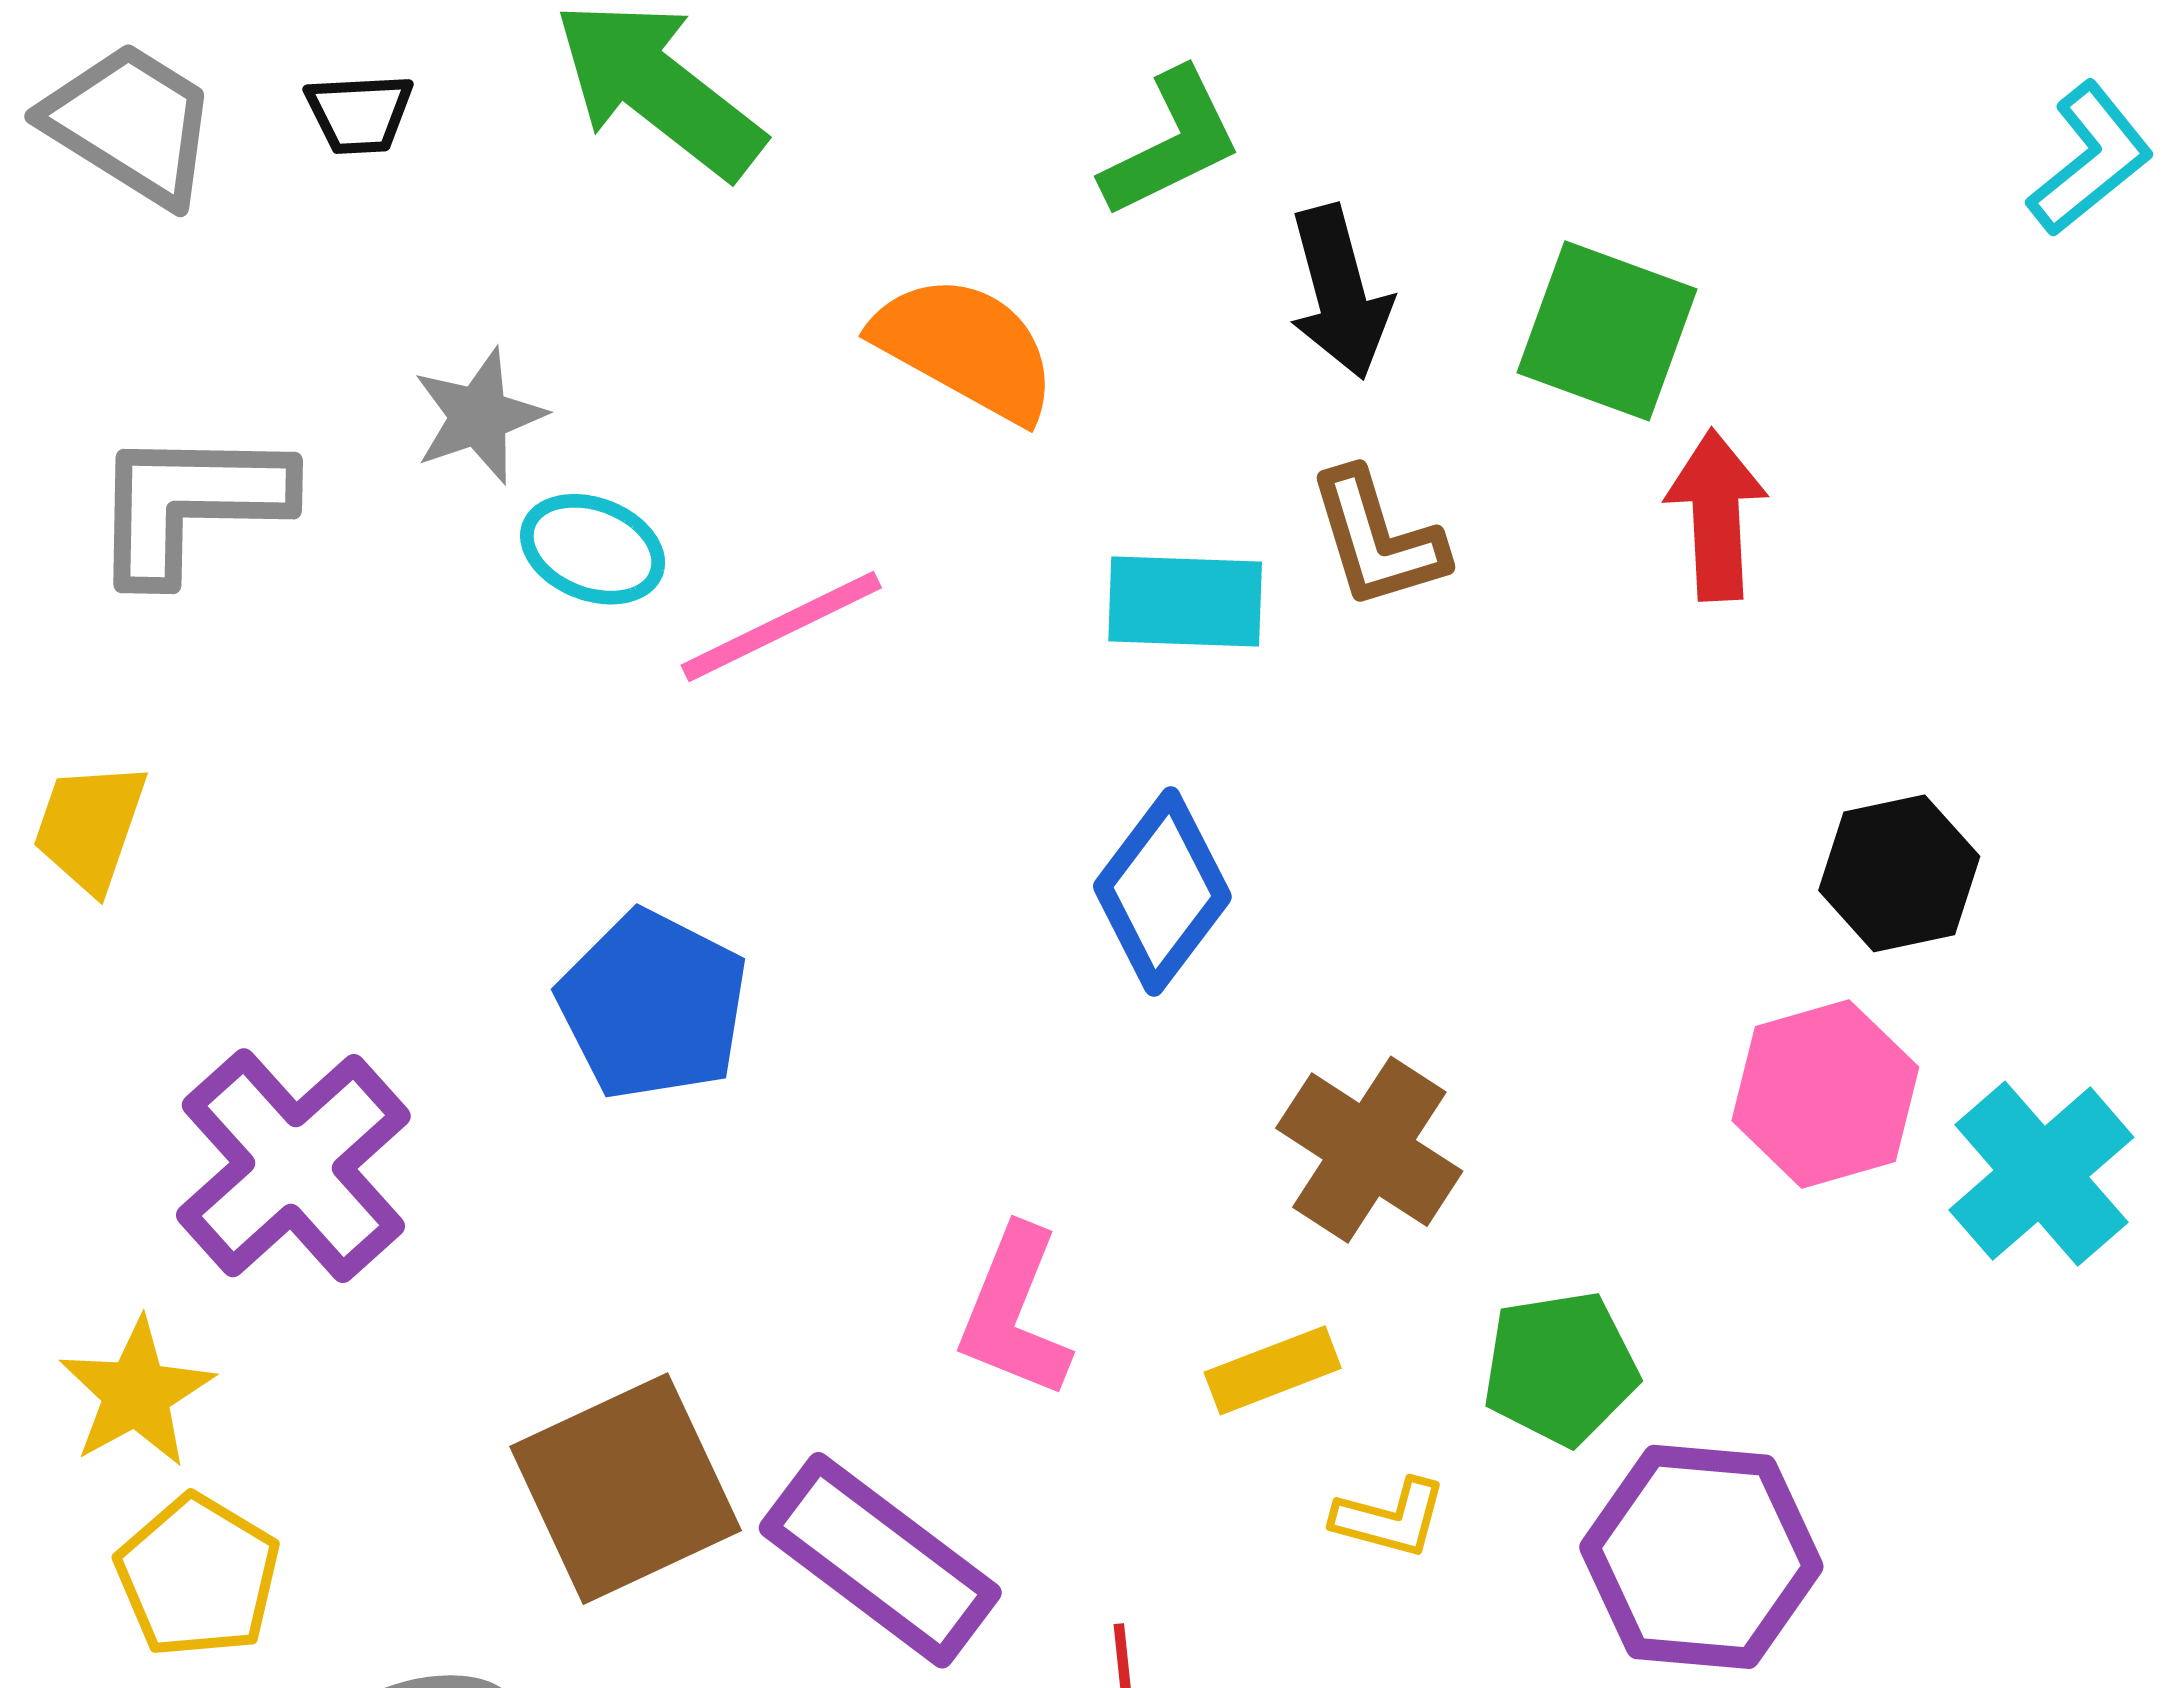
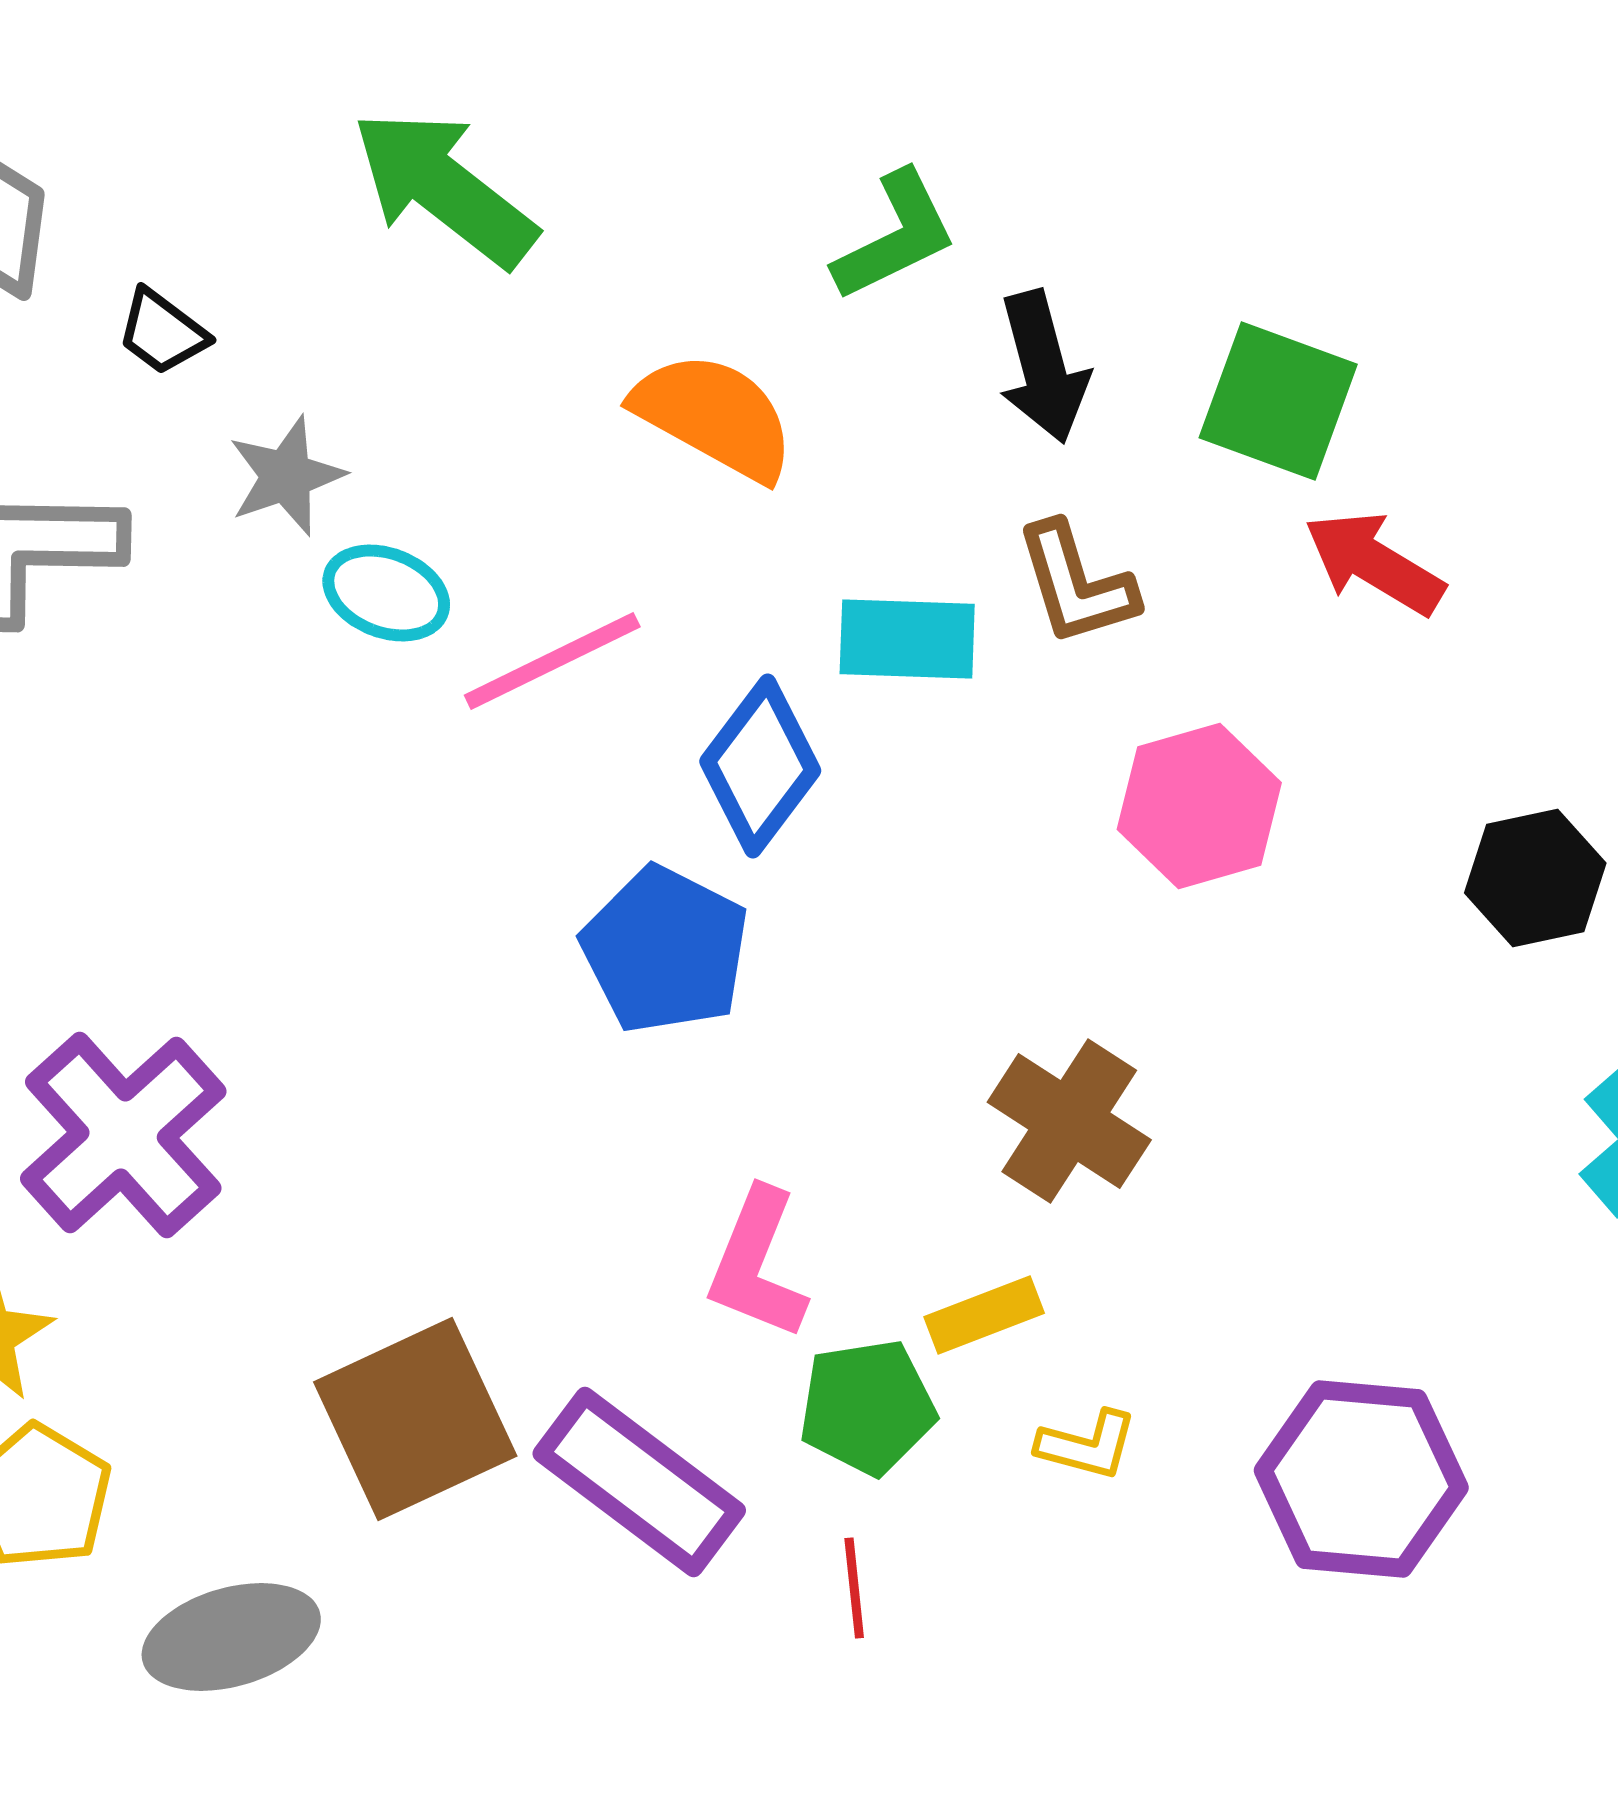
black trapezoid: (359, 114) -> (162, 332), moved, turned 40
red arrow: (1716, 515) -> (1374, 563), turned -56
blue diamond: (1162, 892) -> (760, 766), moved
blue pentagon: (653, 1005) -> (665, 950), moved
pink hexagon: (1825, 1094) -> (1199, 806), moved
green pentagon: (1560, 1368) -> (867, 1407), moved

